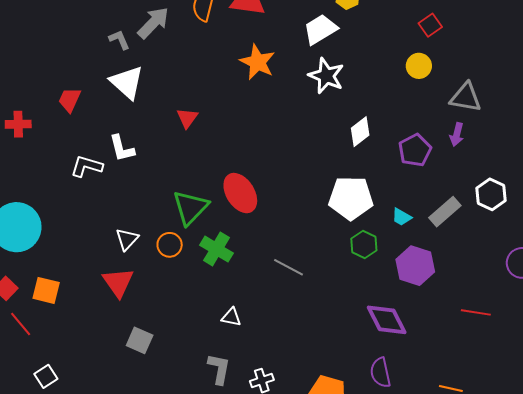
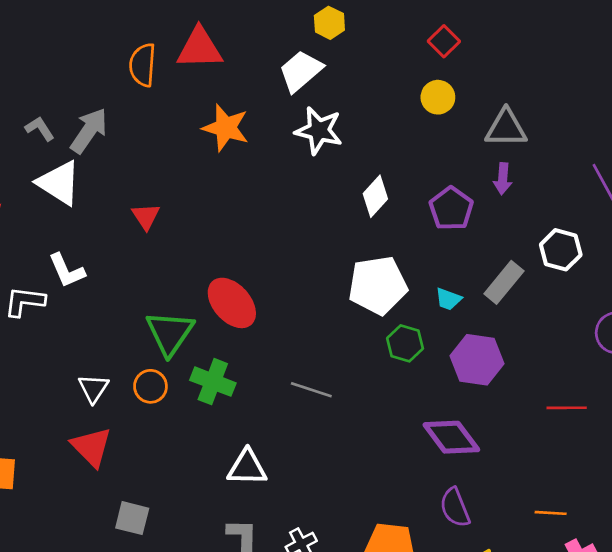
gray arrow: (153, 23) -> (89, 131), moved
white triangle: (231, 317) -> (247, 468), size x1.5

